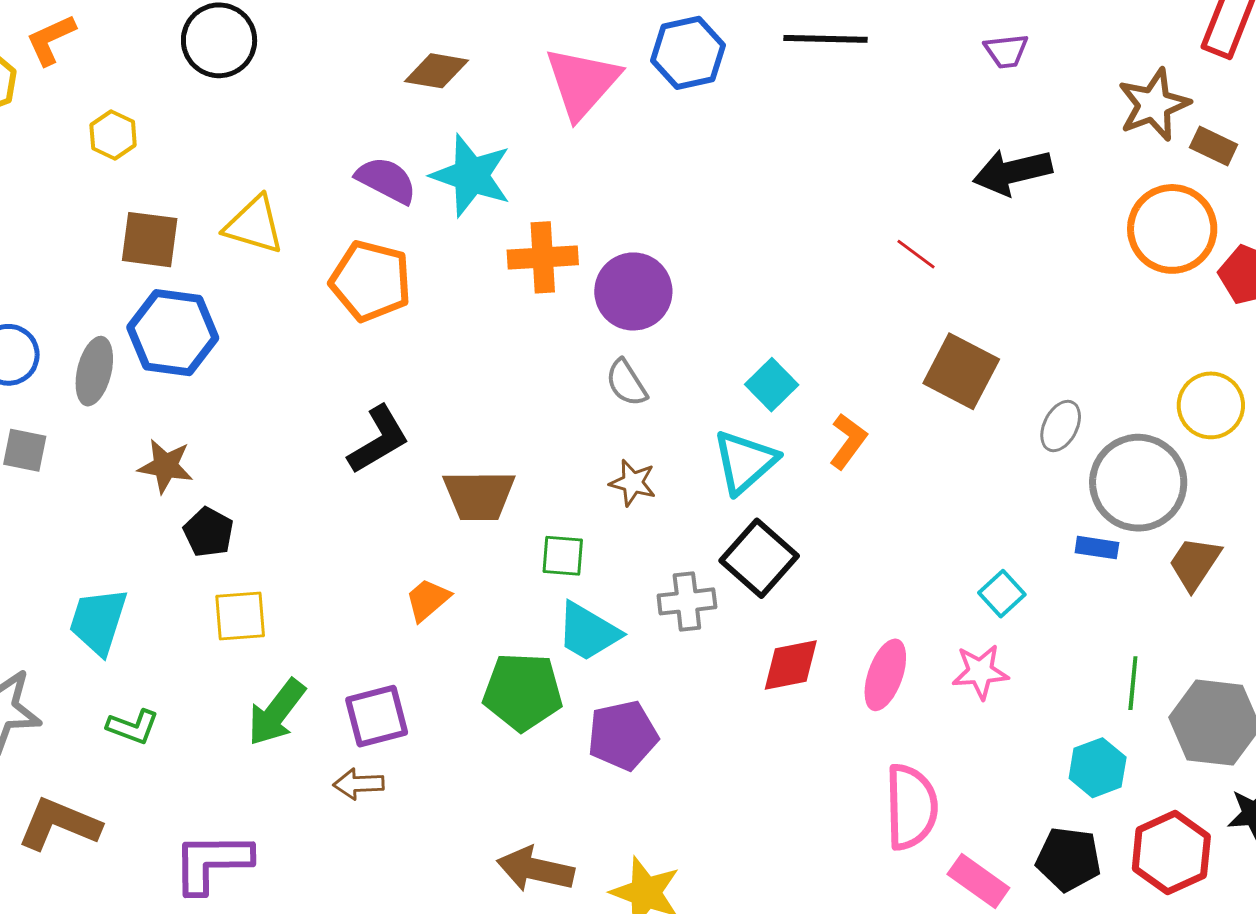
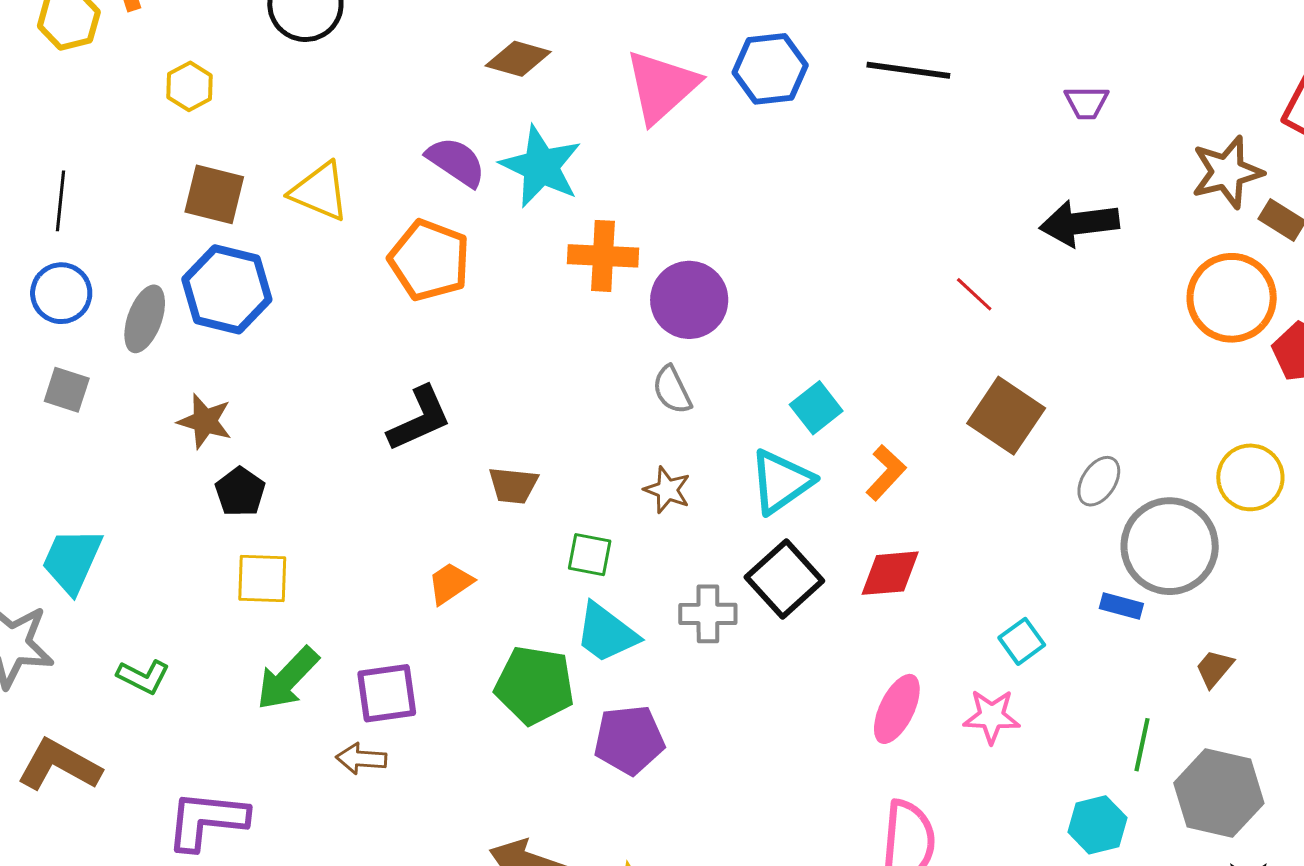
brown trapezoid: (479, 495) -> (513, 485), size x0.7
brown trapezoid: (1195, 563) -> (1214, 668), moved, size x0.7
cyan trapezoid: (98, 621) -> (72, 561), moved
red diamond: (791, 665) -> (890, 573), moved

